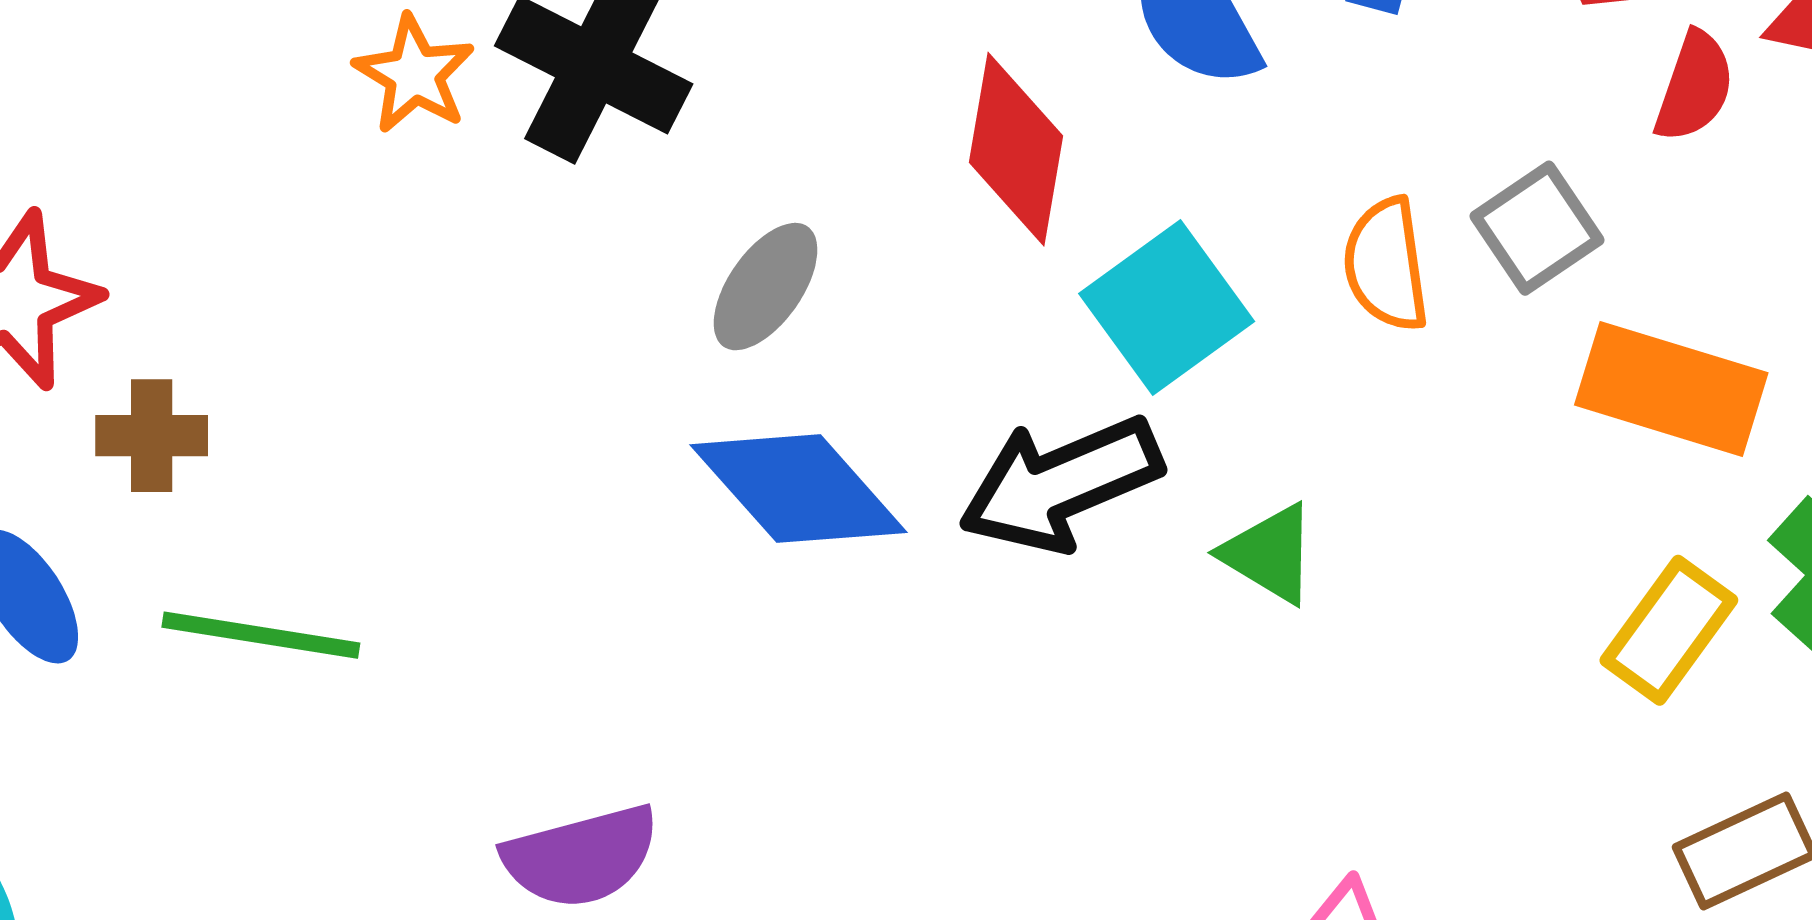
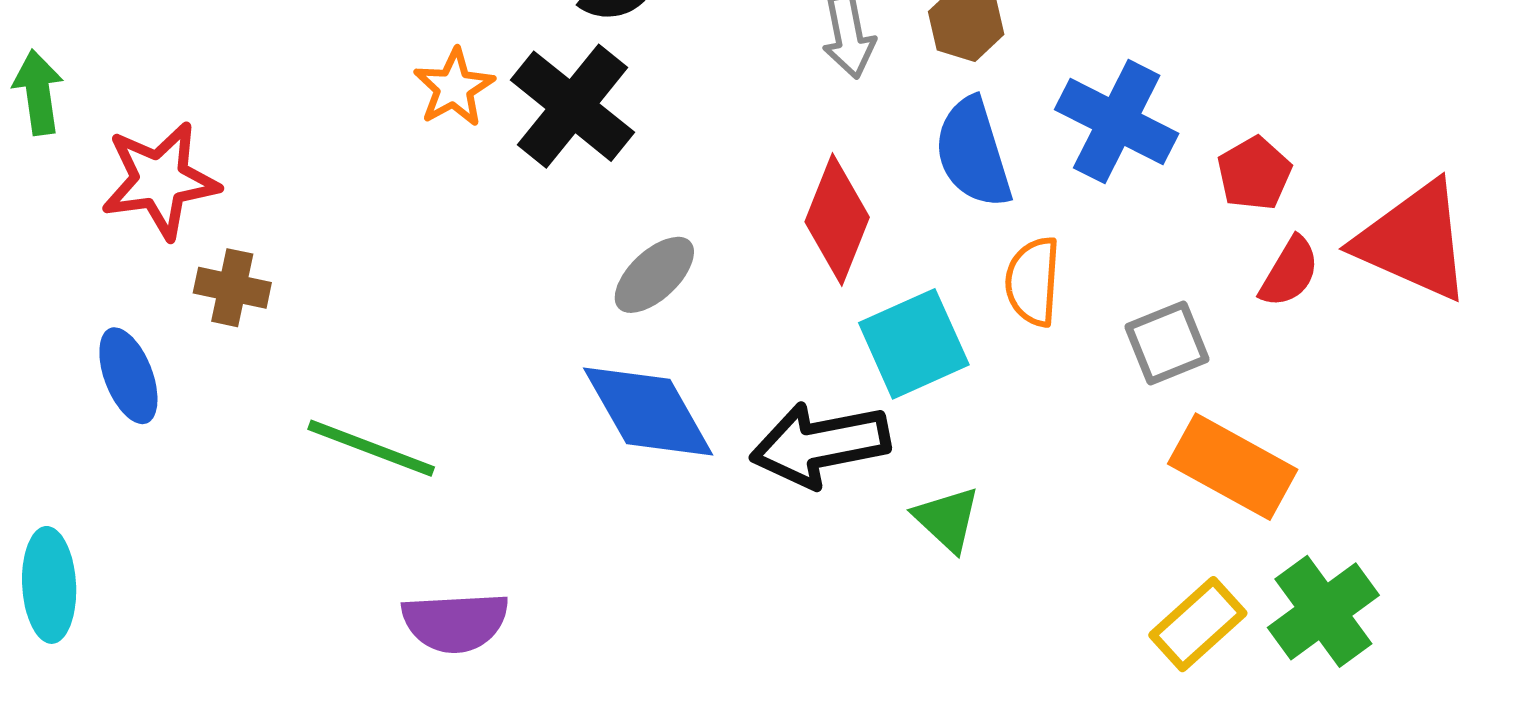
orange semicircle: (1386, 265) -> (1033, 281), moved
green line: (261, 635) -> (371, 448), moved

